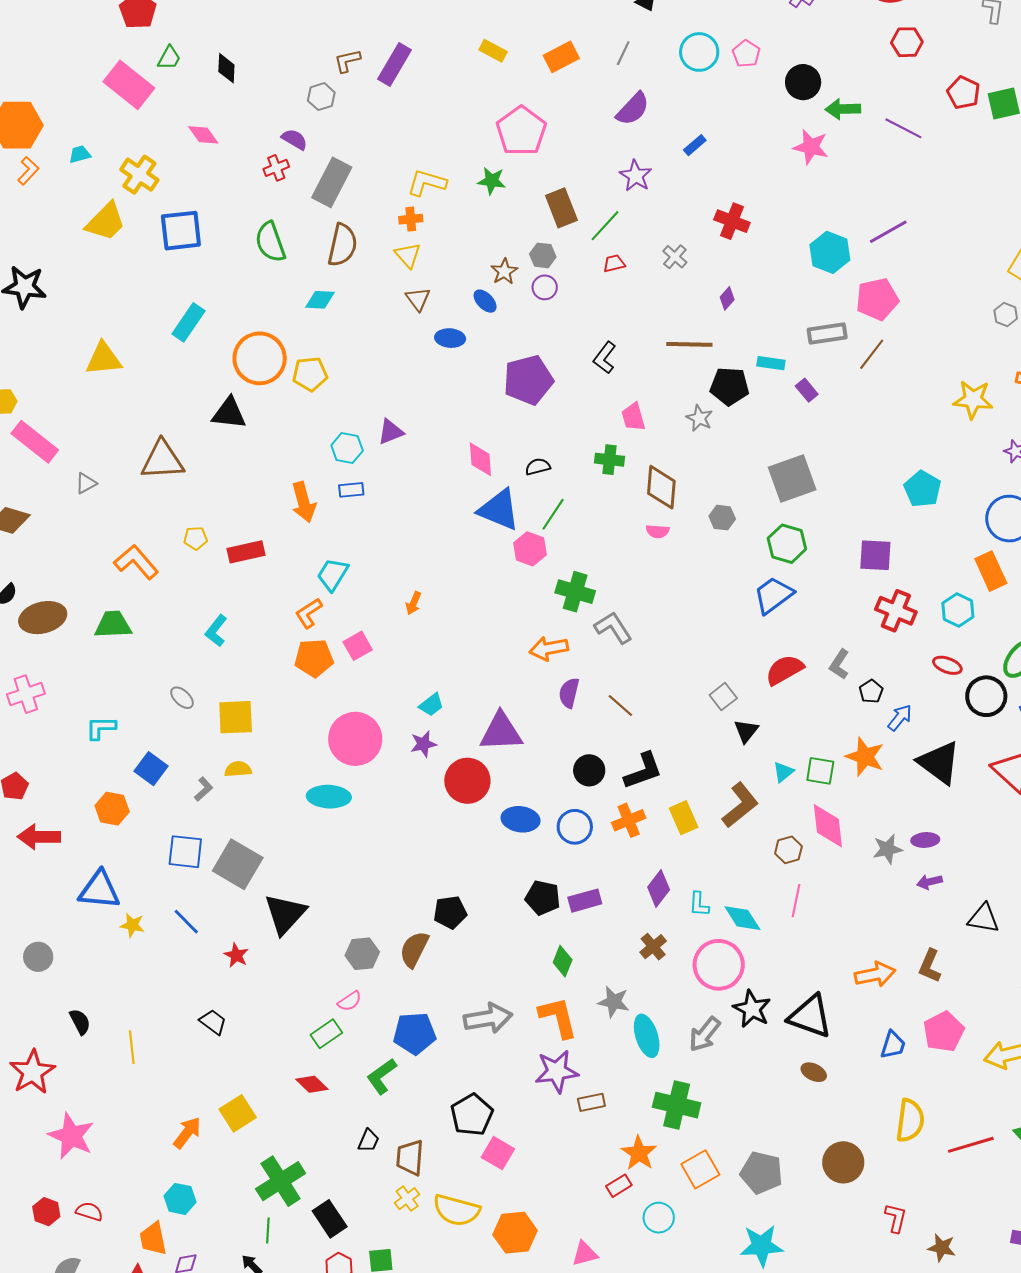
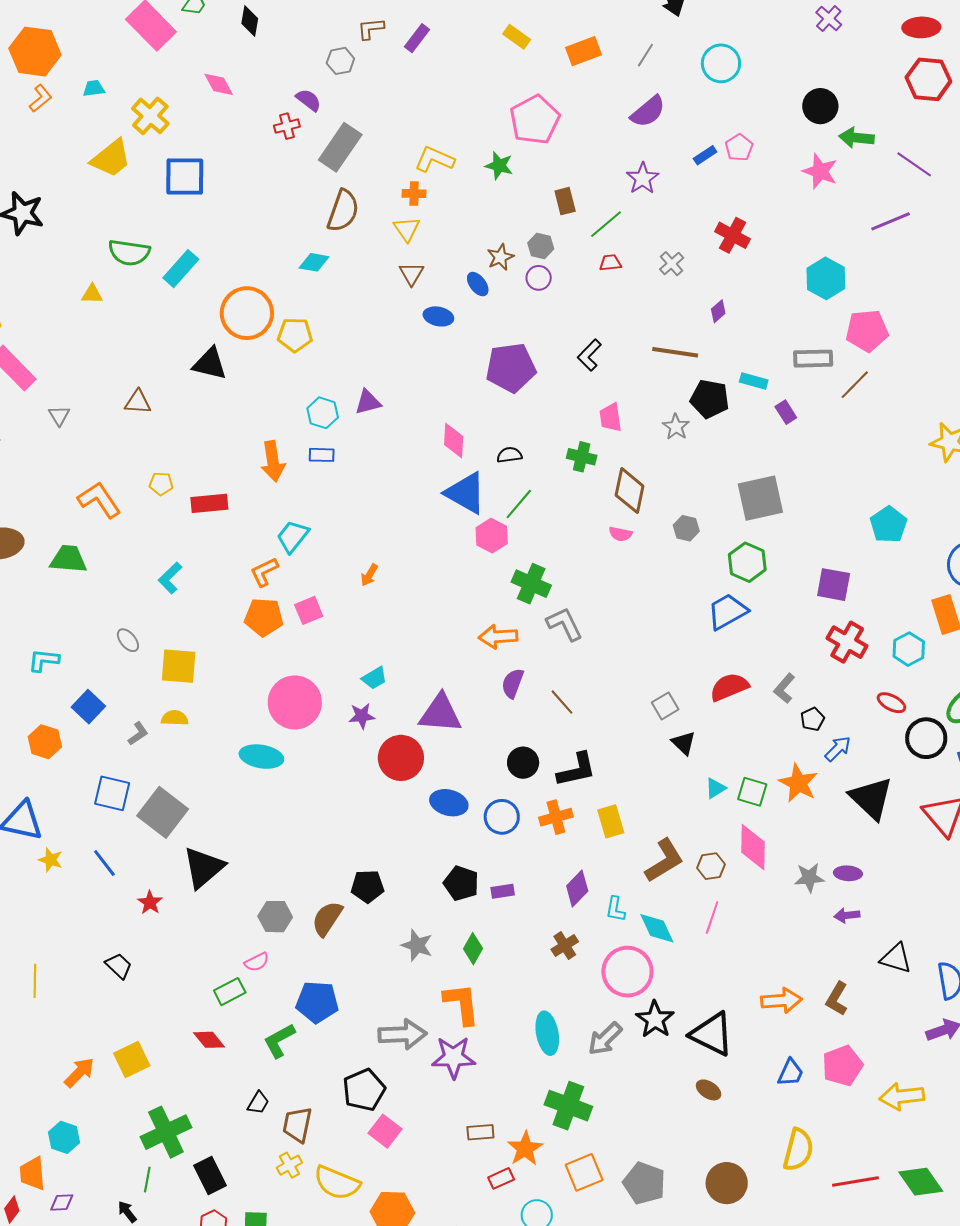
red hexagon: (907, 42) -> (928, 79), size x1.4
pink pentagon: (746, 54) -> (739, 147), moved
purple rectangle: (394, 65) -> (417, 38), size x0.7
brown rectangle: (561, 208) -> (565, 201), size x0.7
purple line: (888, 232) -> (891, 221), moved
green semicircle: (270, 242) -> (129, 253), moved, turned -69
yellow triangle: (104, 359) -> (92, 294), size x0.6
brown triangle: (162, 460) -> (138, 402), size x0.6
gray triangle: (86, 483) -> (59, 416), turned -40
black triangle: (746, 731) -> (684, 743), turned -32
brown L-shape: (740, 805) -> (664, 861), moved
purple rectangle: (585, 901) -> (503, 891), size x0.7
gray star: (614, 1002) -> (417, 945), moved
gray arrow: (488, 1018) -> (402, 1034), moved
brown rectangle: (591, 1102) -> (480, 1132), moved

